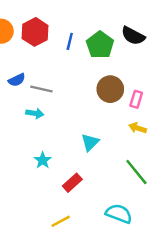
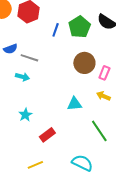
blue line: (70, 41) -> (56, 30), moved
cyan triangle: (90, 142) -> (74, 104), moved, turned 35

